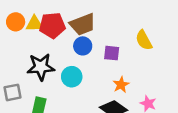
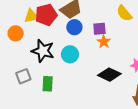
orange circle: (16, 22) -> (16, 33), moved
black star: (41, 67) -> (43, 51), turned 30
orange star: (121, 85) -> (104, 42), moved

